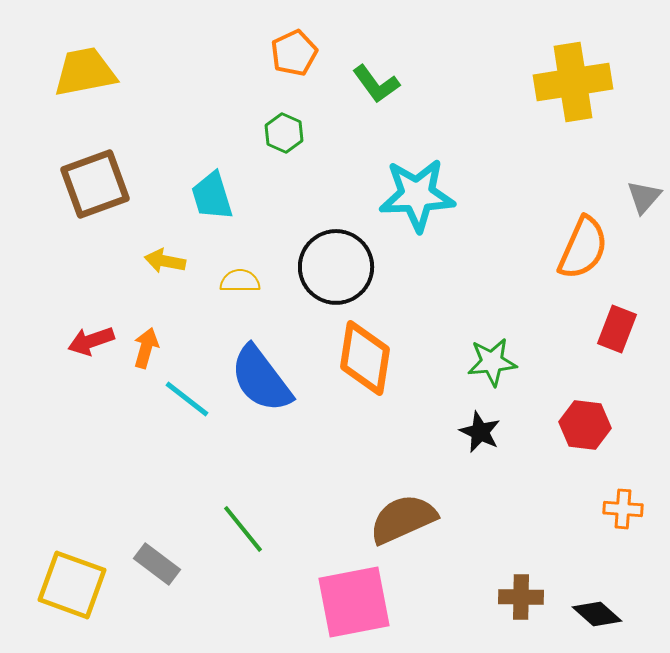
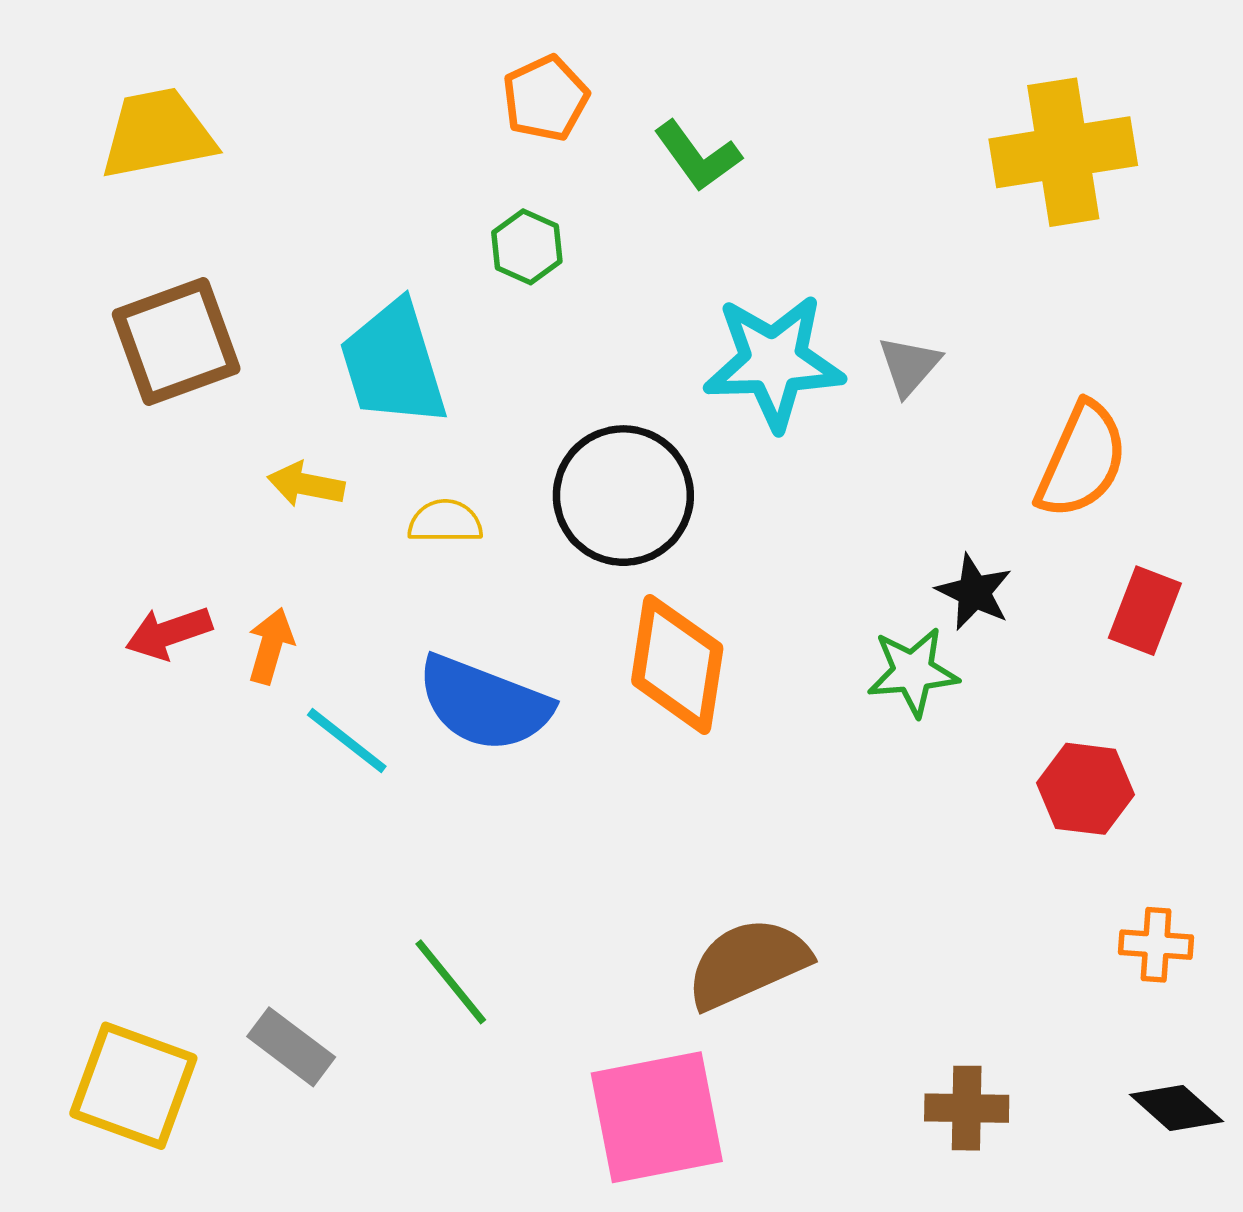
cyan trapezoid: (212, 196) -> (393, 364), size x1.4
gray triangle: (644, 197) -> (909, 366), moved
blue semicircle: (261, 379) -> (484, 703), turned -32
black star: (480, 432) -> (974, 592), moved
black diamond: (597, 614) -> (1176, 1108), moved

